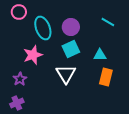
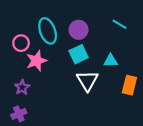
pink circle: (19, 12) -> (21, 43), moved
white triangle: (66, 74) -> (87, 81), moved
orange rectangle: (106, 77) -> (129, 85), moved

